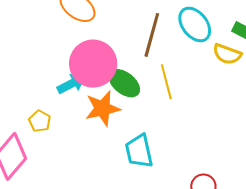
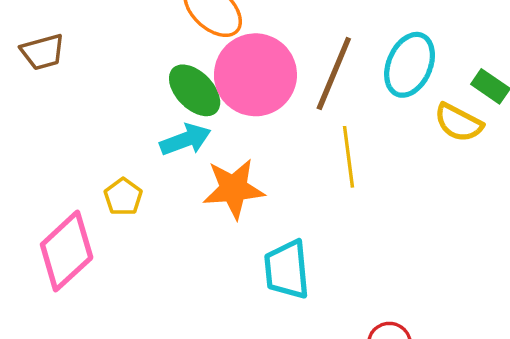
cyan ellipse: (195, 24) -> (410, 65), turned 54
pink circle: (93, 64) -> (255, 75), moved
green ellipse: (124, 83) -> (195, 90), moved

